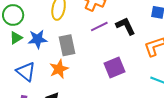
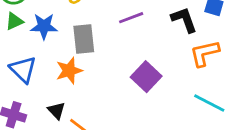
black L-shape: (126, 26) -> (184, 20), moved
purple square: (114, 68) -> (146, 77), turned -30

